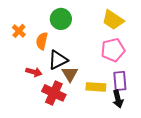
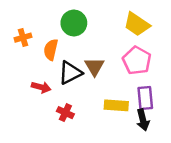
orange cross: (19, 31) -> (23, 38), turned 32
pink pentagon: (113, 50) -> (137, 61), turned -30
brown triangle: (70, 74) -> (94, 67), moved
red cross: (54, 93) -> (65, 113), size x0.6

